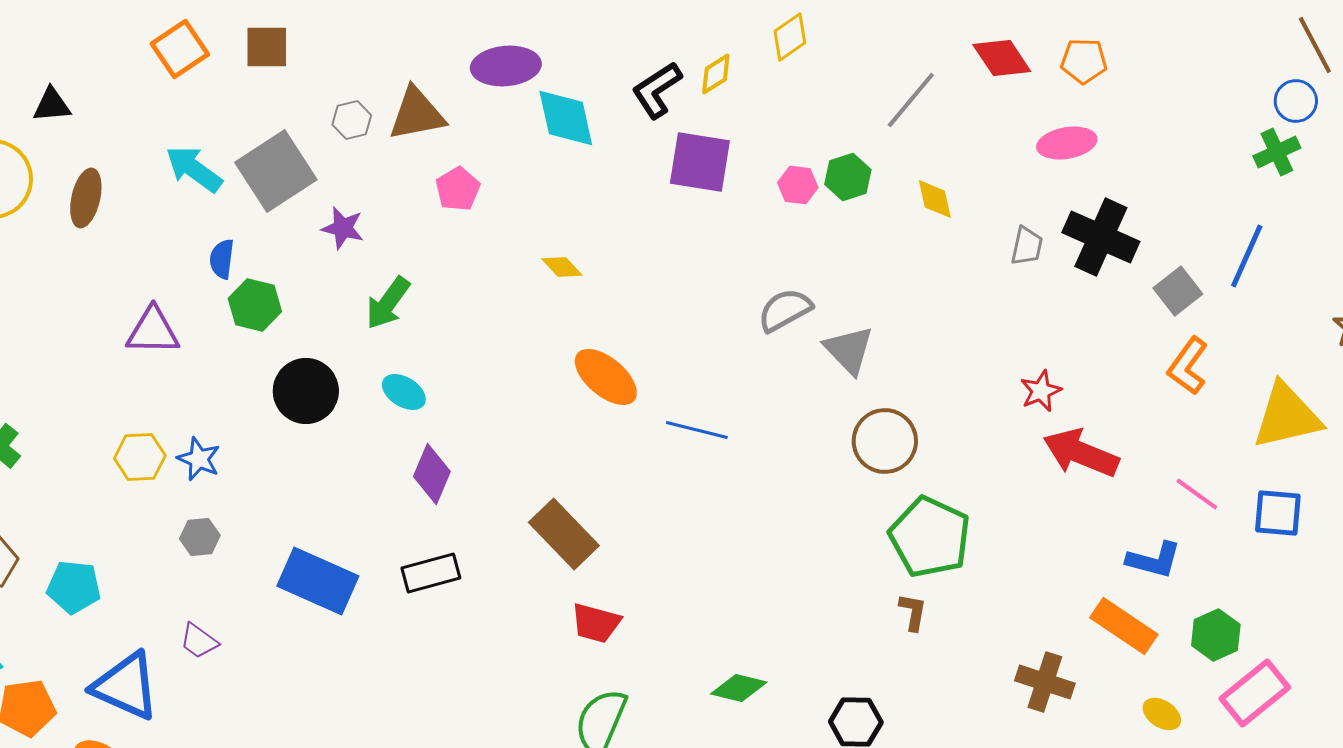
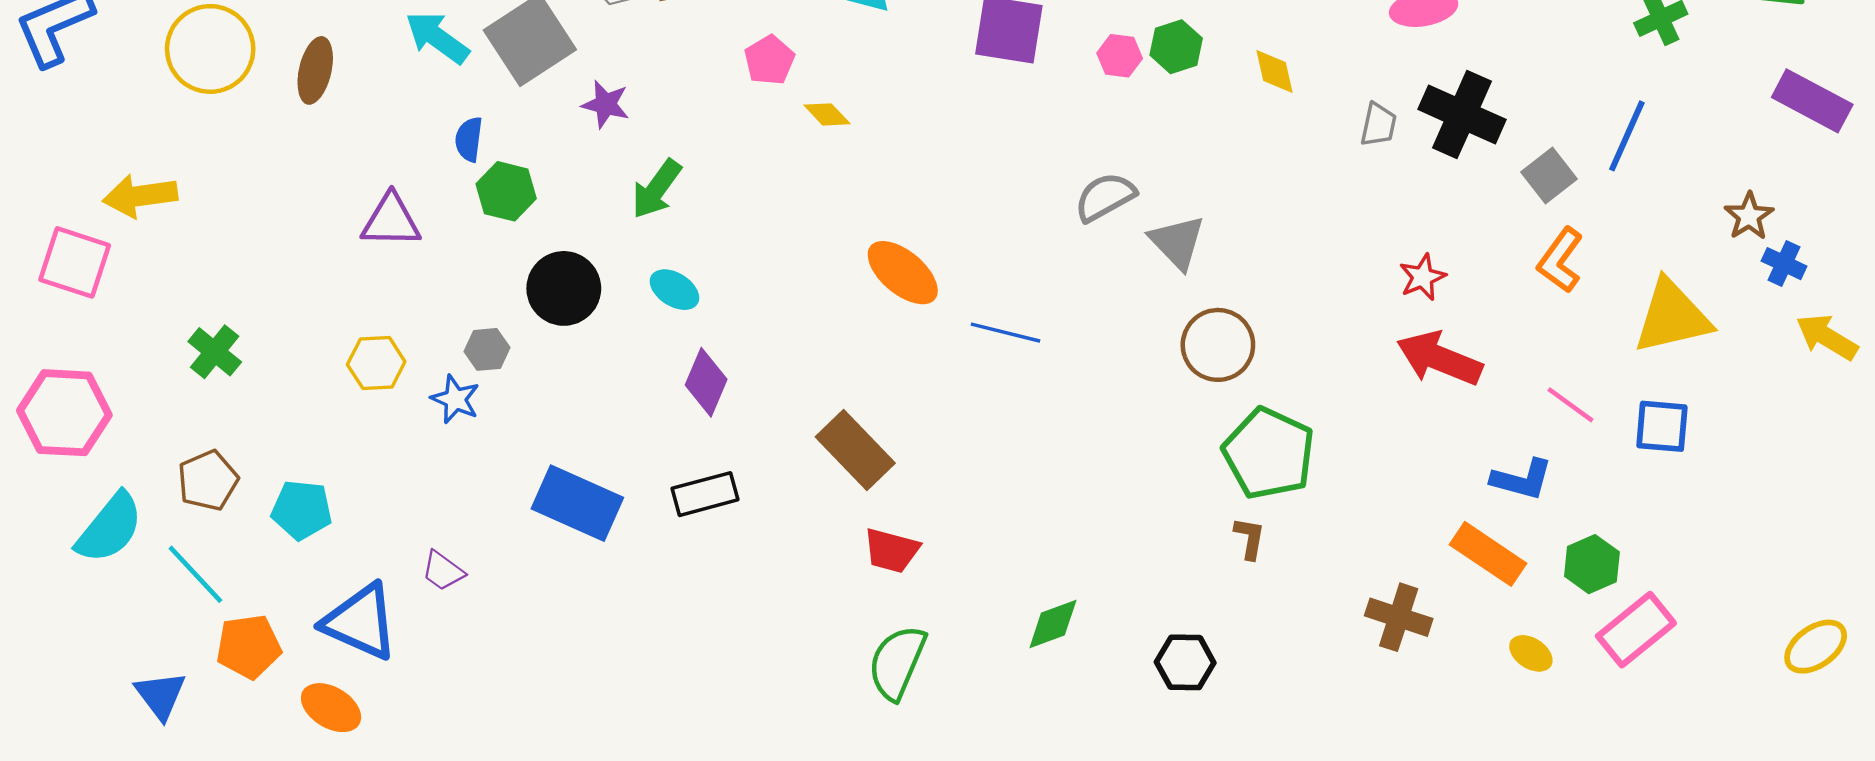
pink pentagon: (458, 189) -> (769, 60), moved
yellow diamond: (562, 267) -> (827, 114), moved
red star: (1041, 391) -> (1422, 277), moved
blue star: (199, 459) -> (455, 399), moved
gray hexagon: (200, 537) -> (487, 349), moved
green diamond: (739, 688) -> (1053, 624), turned -34

